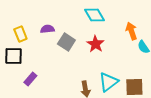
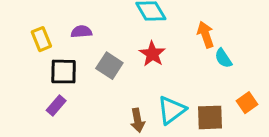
gray square: (66, 42) -> (109, 66), moved
black square: (13, 56) -> (64, 72), moved

